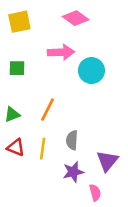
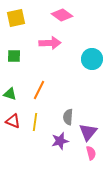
cyan circle: (91, 71) -> (92, 59), moved
green triangle: (12, 114) -> (10, 94), turned 40
gray semicircle: (72, 140) -> (68, 117), moved
pink semicircle: (95, 193) -> (91, 153), moved

